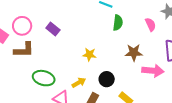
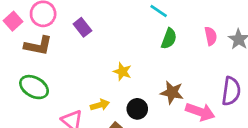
pink semicircle: (150, 25) -> (211, 36), moved
brown star: (134, 53) -> (172, 92), moved
green ellipse: (44, 78) -> (34, 87), moved

